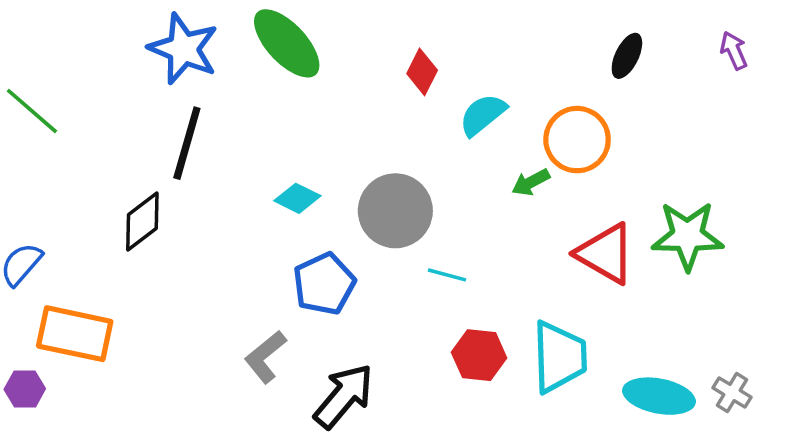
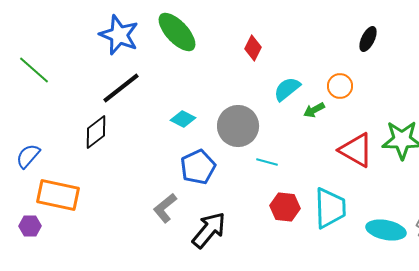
cyan semicircle: (483, 115) -> (287, 89), moved
orange circle: (577, 140) -> (340, 86), size x0.7
black line: (187, 143) -> (121, 88), turned 36

